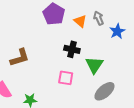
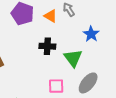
blue star: (117, 31) -> (91, 34), moved
pink square: (66, 78) -> (56, 86), moved

